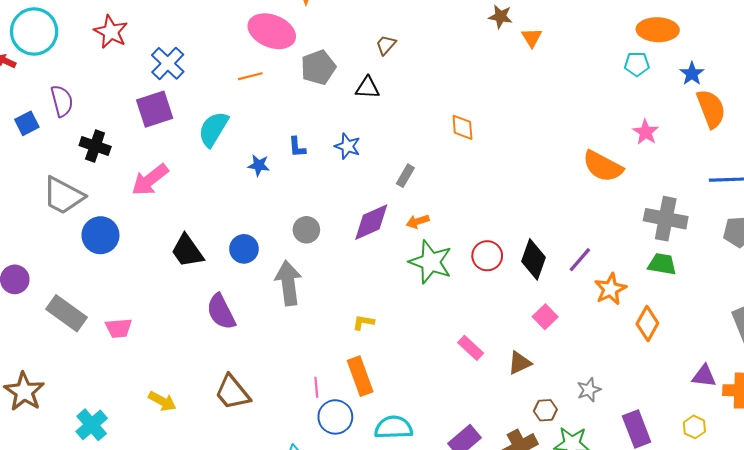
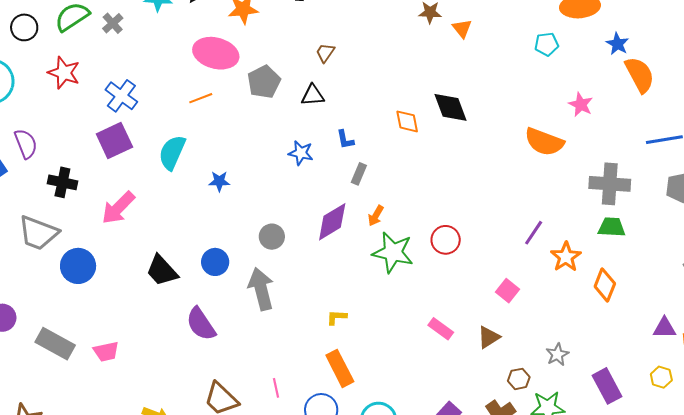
cyan pentagon: (637, 64) -> (547, 44), moved
blue L-shape: (297, 147) -> (345, 140), moved
orange arrow: (418, 221) -> (376, 216), turned -35
black diamond: (534, 259) -> (450, 107), moved, turned -33
pink line: (316, 387) -> (276, 388), moved

